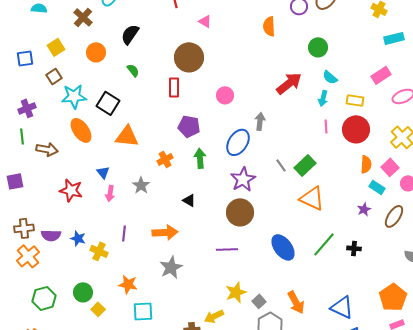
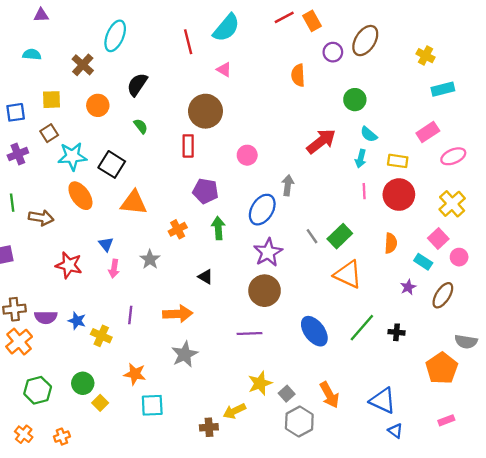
yellow square: (56, 47) -> (51, 100), turned 30
purple cross: (27, 108) -> (18, 154), moved
orange semicircle: (366, 164) -> (391, 243), moved
orange pentagon: (393, 297) -> (442, 368), moved

